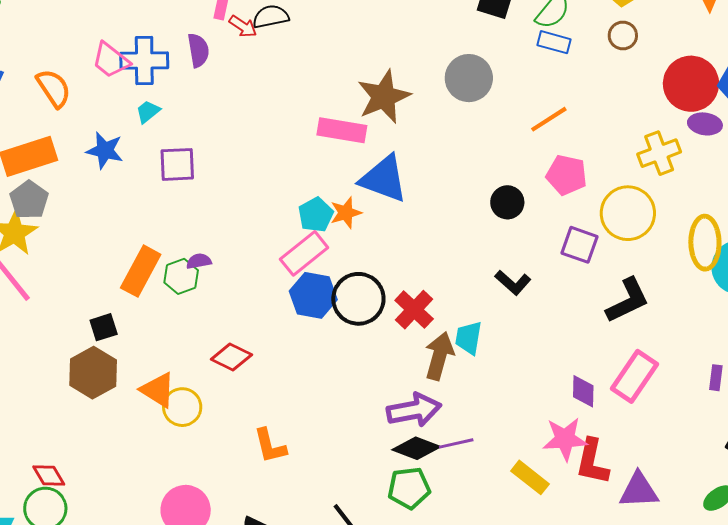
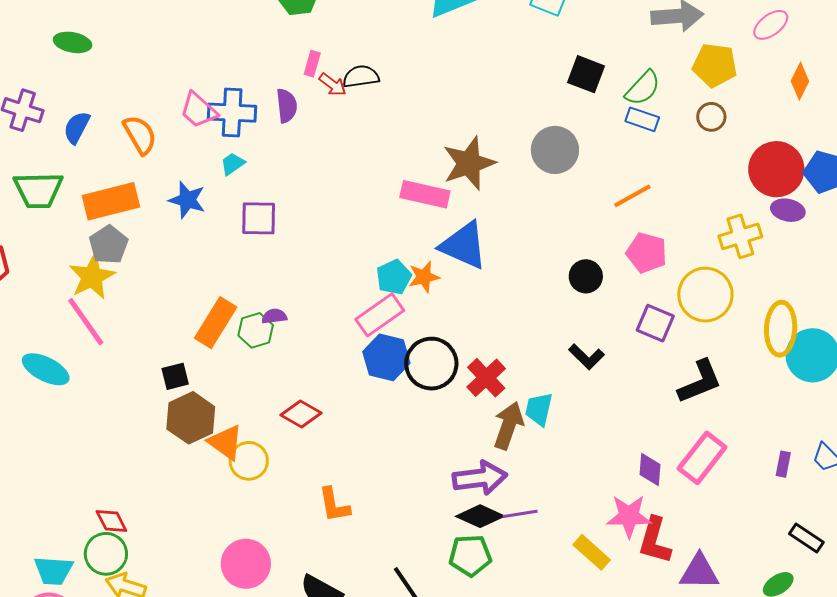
brown hexagon: (93, 373) -> (191, 418), moved

